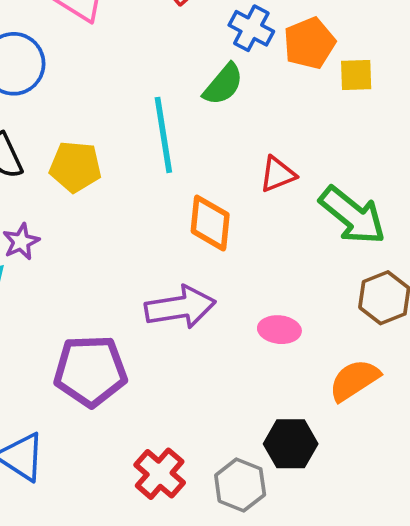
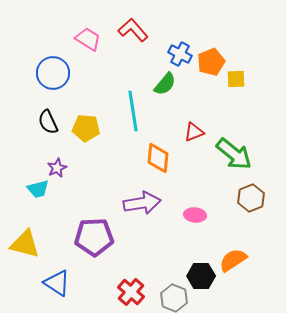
orange semicircle: (354, 380) -> (233, 260), moved

